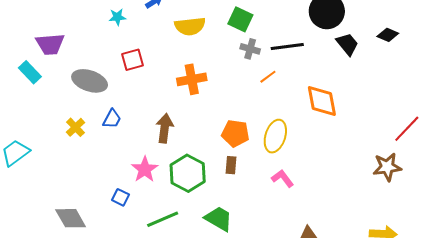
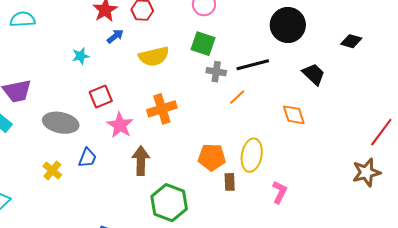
black trapezoid: (347, 44) -> (314, 74), moved
orange diamond: (322, 101) -> (294, 115), size x0.7
brown rectangle: (231, 165) -> (230, 182), moved
pink star: (145, 169) -> (120, 125), moved
pink L-shape: (282, 178) -> (280, 192), moved, turned 70

